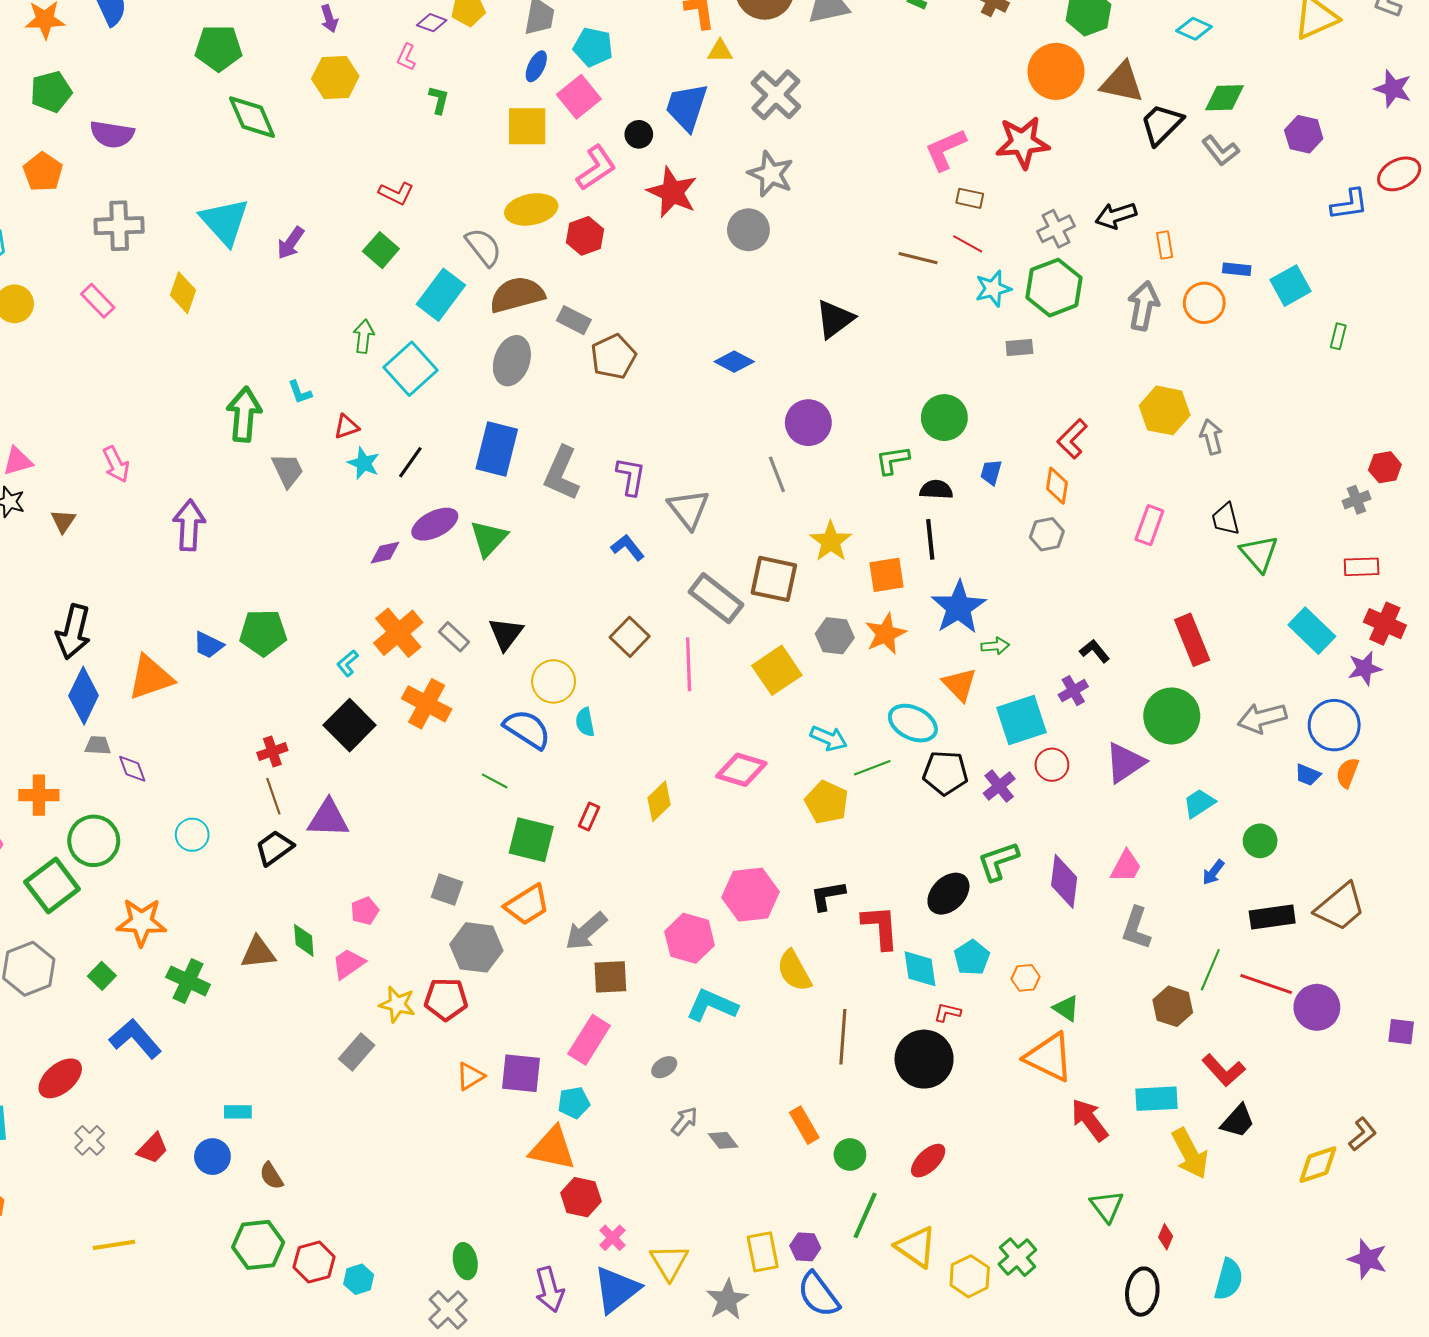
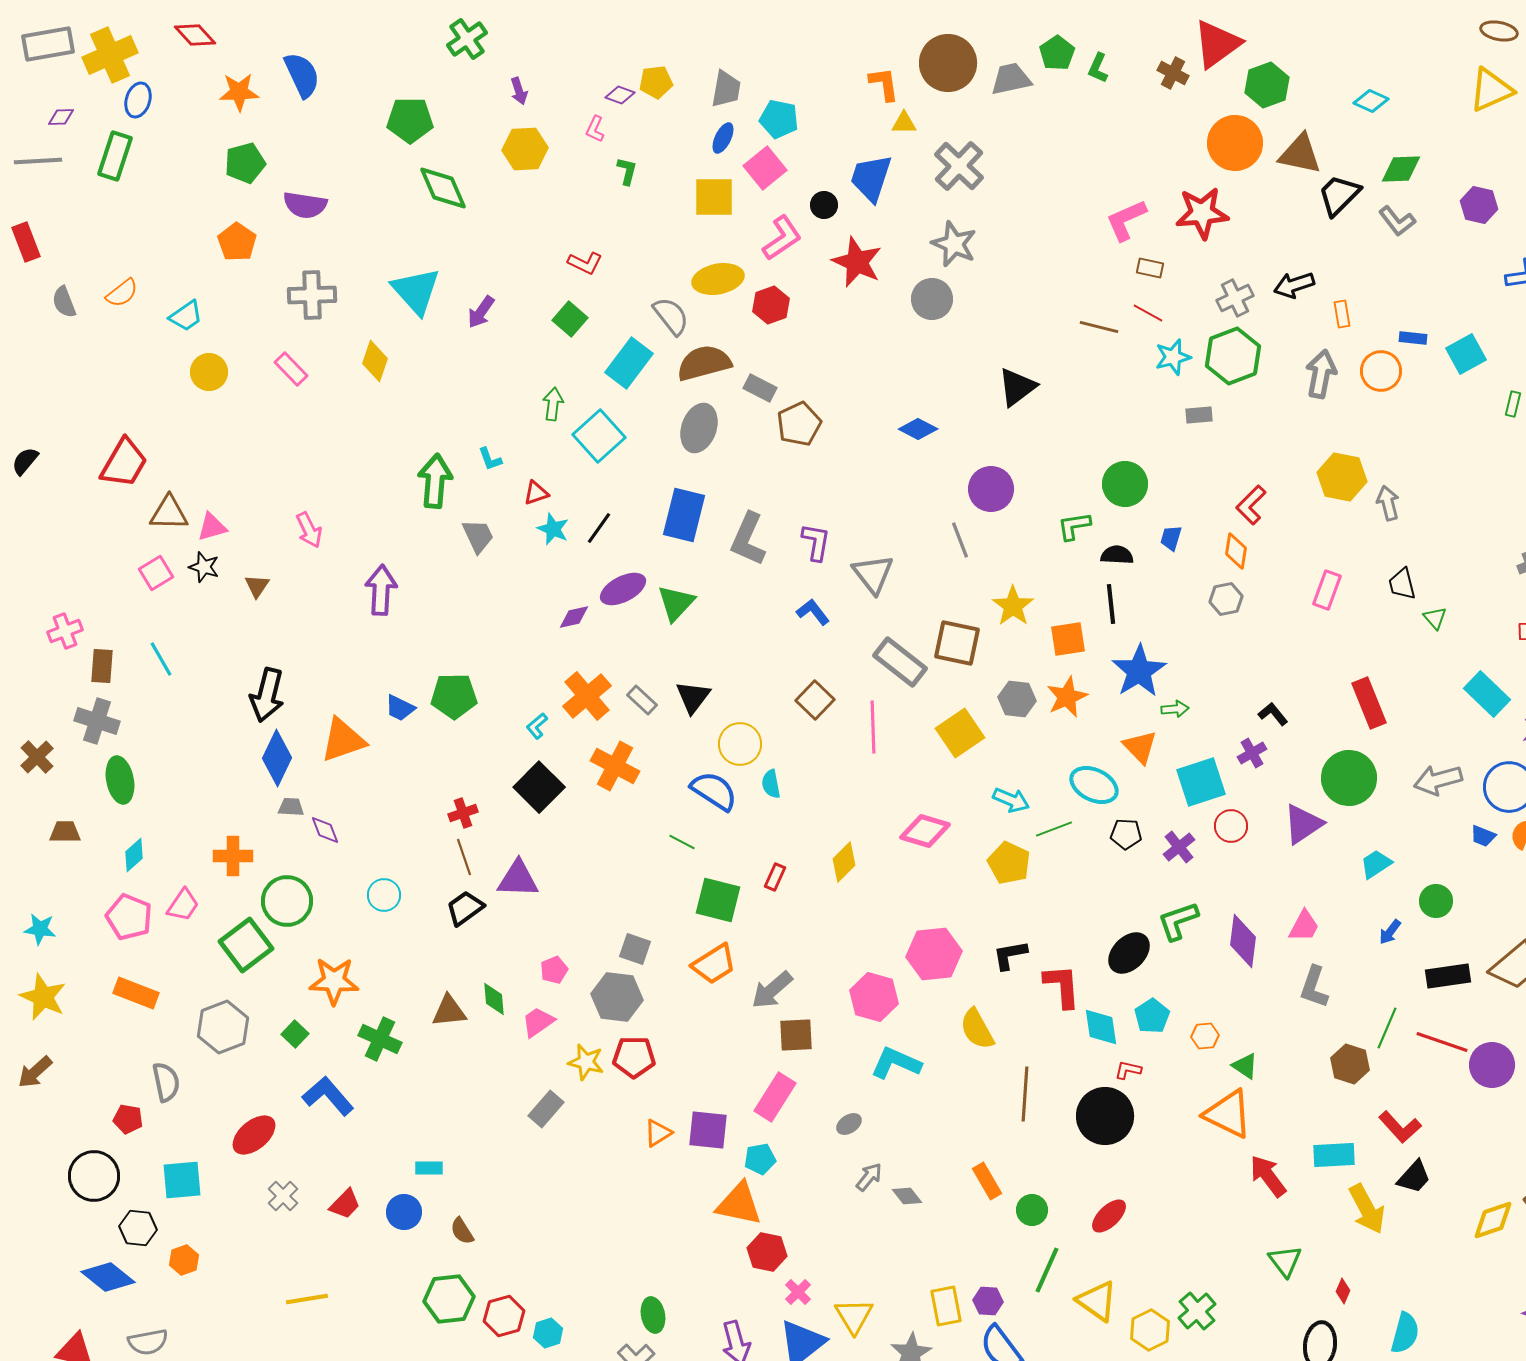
green triangle: (1259, 554) -> (1435, 618), size x0.6
black pentagon: (945, 773) -> (1126, 834), size x0.7
gray hexagon: (476, 947) -> (617, 997), moved

